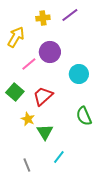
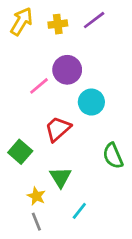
yellow arrow: (16, 37) -> (22, 21), moved
cyan circle: (79, 74) -> (91, 102), moved
green square: (15, 92) -> (20, 152), moved
yellow star: (28, 119) -> (36, 196), moved

